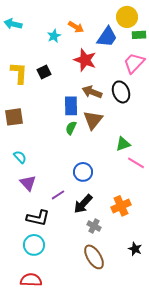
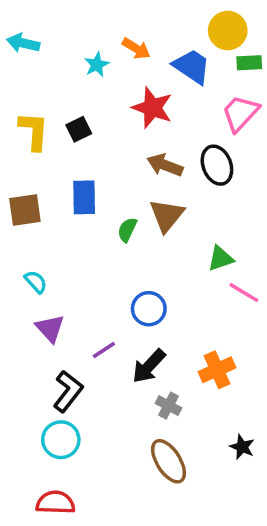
blue trapezoid: (107, 37) -> (192, 66), turned -90
blue rectangle: (71, 106) -> (84, 197), moved
black L-shape: (38, 218) -> (68, 391), turned -65

